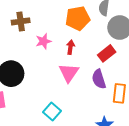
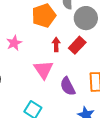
red arrow: (70, 47) -> (56, 44), moved
purple semicircle: (99, 79) -> (68, 86), moved

